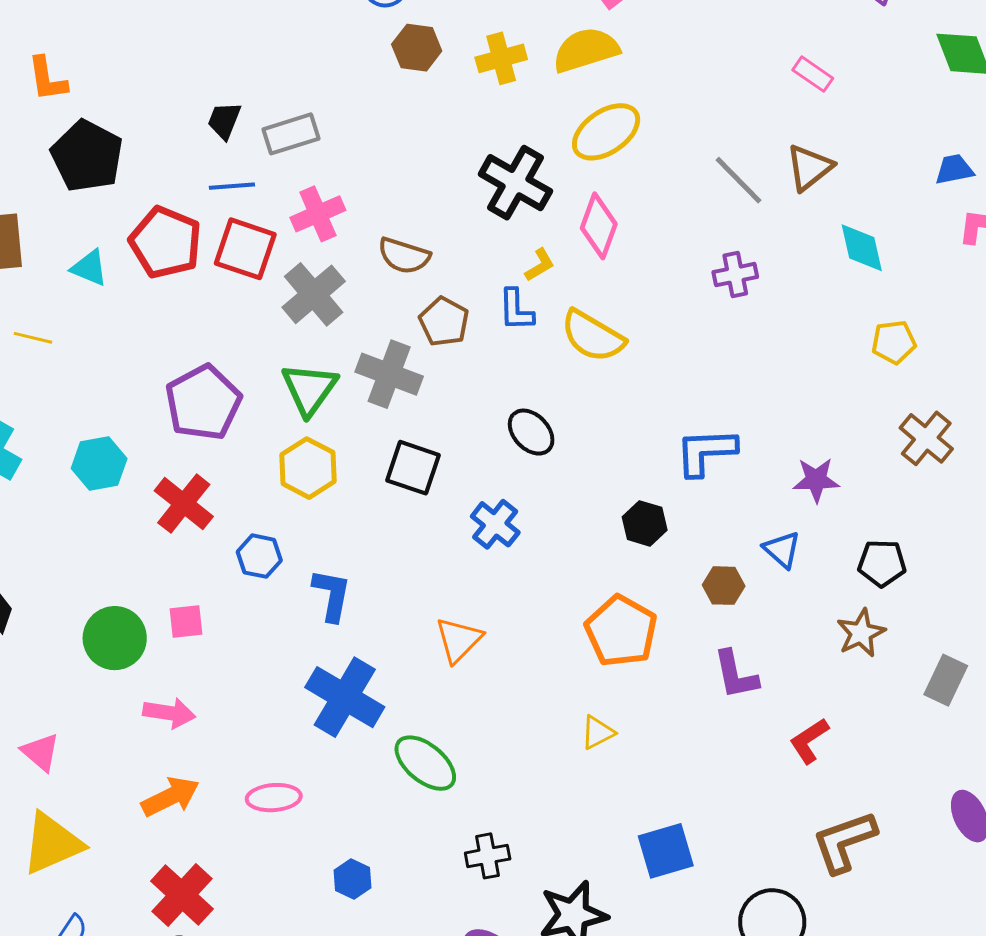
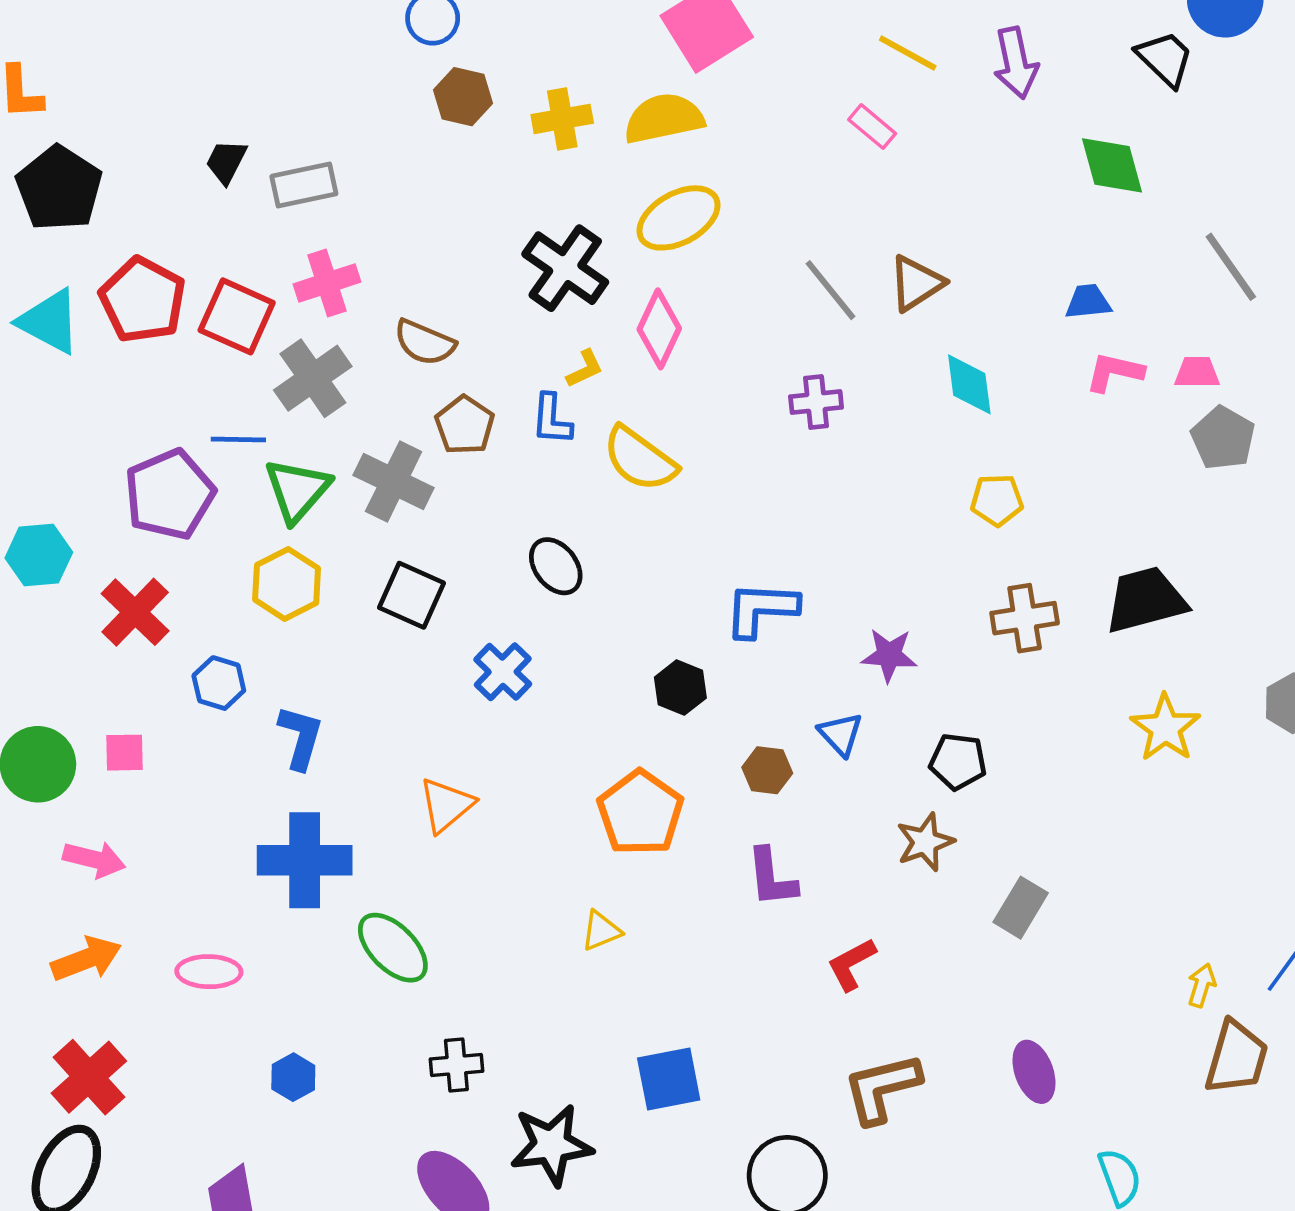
pink rectangle: (813, 74) -> (872, 127), moved
blue line: (232, 186) -> (238, 439), moved
cyan triangle: (89, 268) -> (49, 321), size x1.5
brown cross: (926, 438) -> (1025, 618), turned 36
blue cross: (345, 697) -> (305, 860), turned -36

